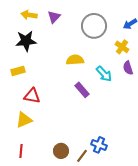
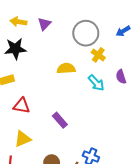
yellow cross: (122, 47) -> (98, 55), moved
purple rectangle: (82, 90) -> (60, 120), moved
yellow triangle: (24, 120) -> (23, 139), moved

